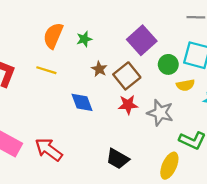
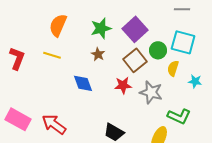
green star: (84, 39) -> (101, 28), moved, size x1.5
brown square: (127, 76) -> (135, 60), moved
yellow semicircle: (186, 85) -> (173, 68), turned 119

